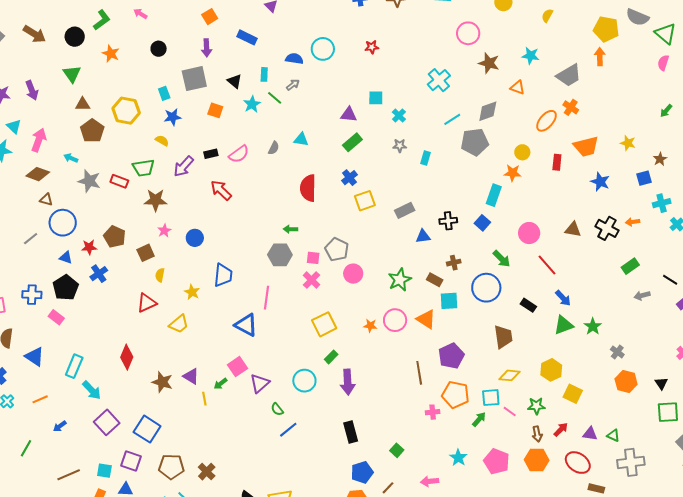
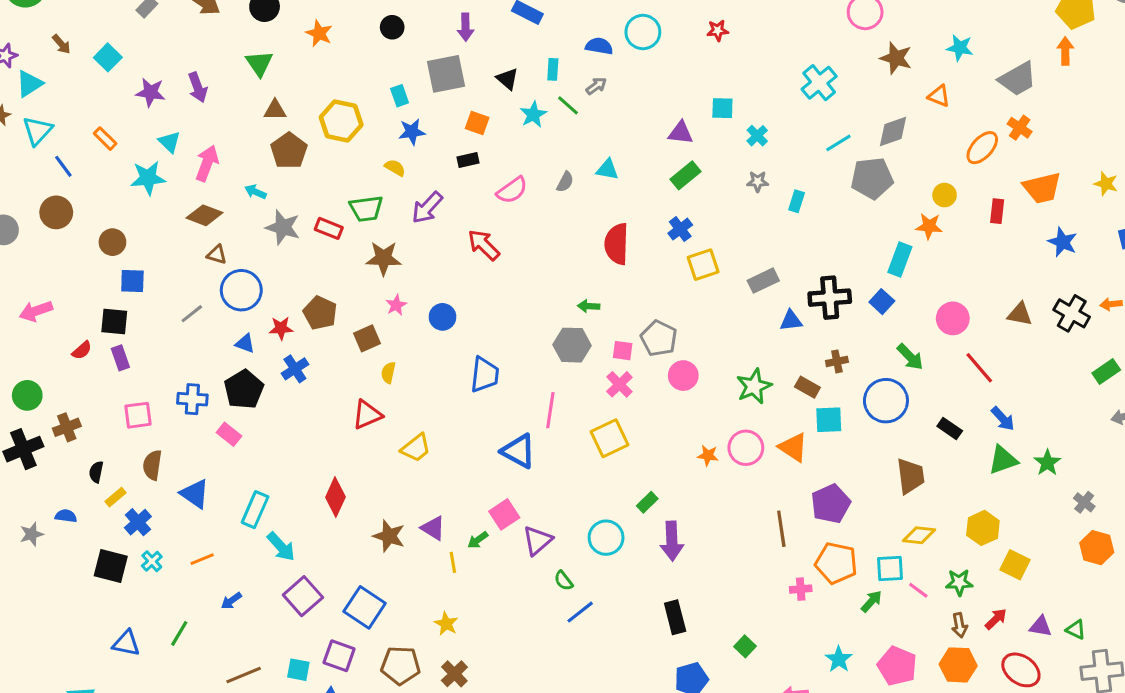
black rectangle: (211, 154) -> (468, 160), moved
black cross: (448, 221) -> (830, 298), size x1.5
yellow star: (192, 292) -> (446, 624), moved
yellow square: (324, 324) -> (609, 438), moved

